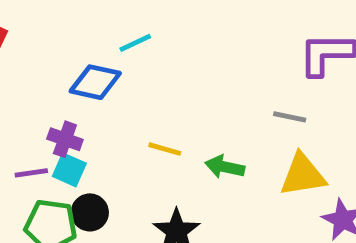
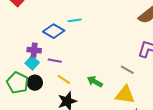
purple cross: (65, 139) -> (34, 50), turned -32
yellow line: (165, 149) -> (64, 79), moved
purple line: (31, 173) -> (55, 61), moved

